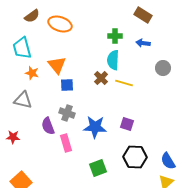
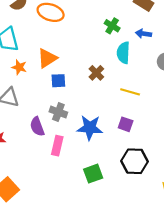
green cross: (115, 36) -> (112, 26), turned 32
cyan semicircle: (113, 60) -> (123, 53), moved
orange triangle: (57, 65) -> (47, 58), turned 36
yellow line: (124, 83) -> (130, 92), moved
pink rectangle: (66, 143) -> (57, 146), turned 30

